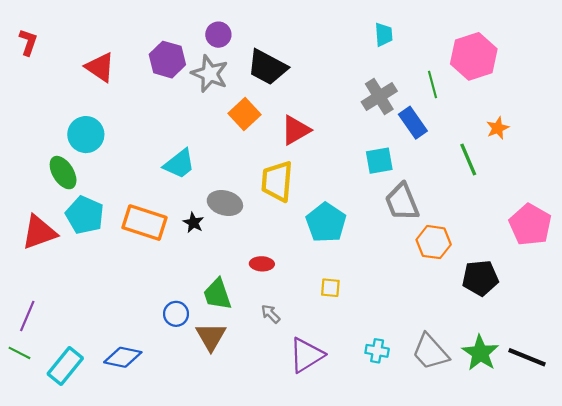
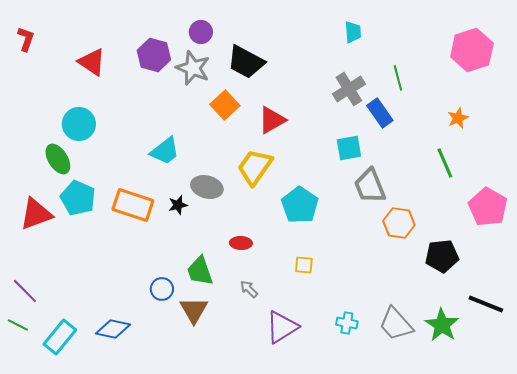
pink hexagon: (474, 56) -> (472, 50), moved
green line: (468, 160) -> (445, 163), moved
yellow trapezoid: (277, 181) -> (255, 167), turned 30
black star: (193, 223) -> (178, 205), turned 30
purple line: (27, 316) -> (25, 291), turned -68
black line: (527, 357) -> (486, 304), moved

